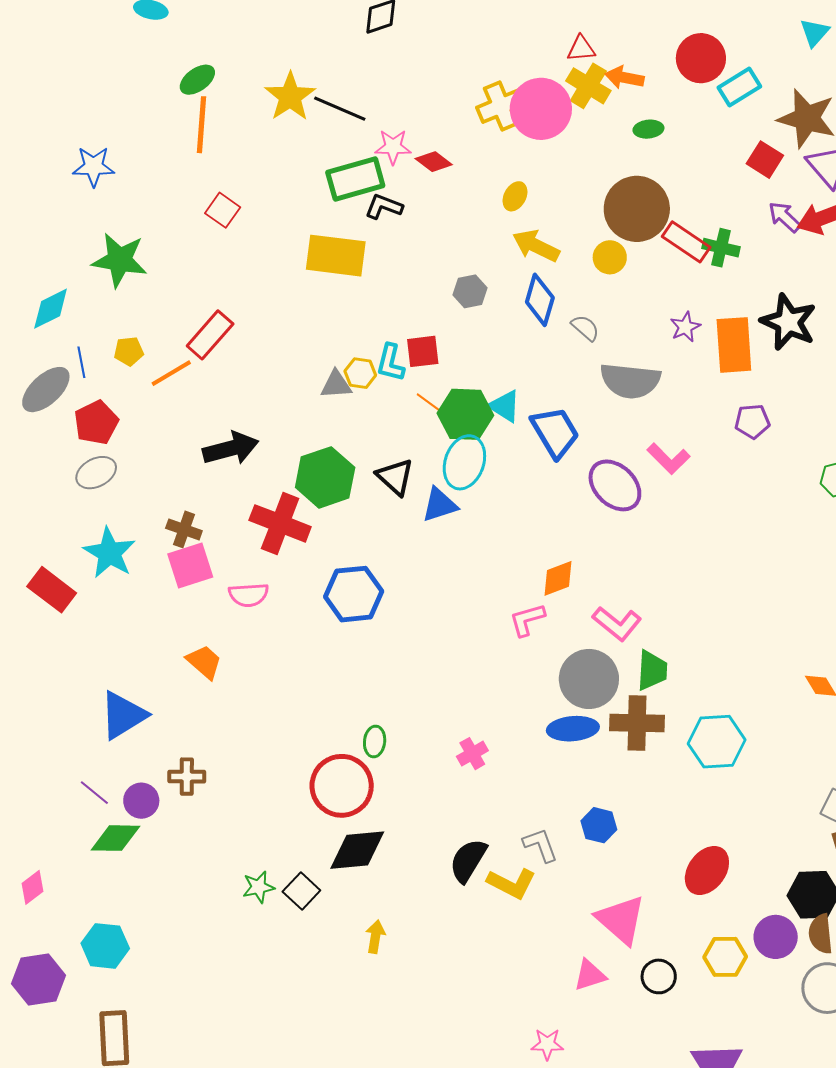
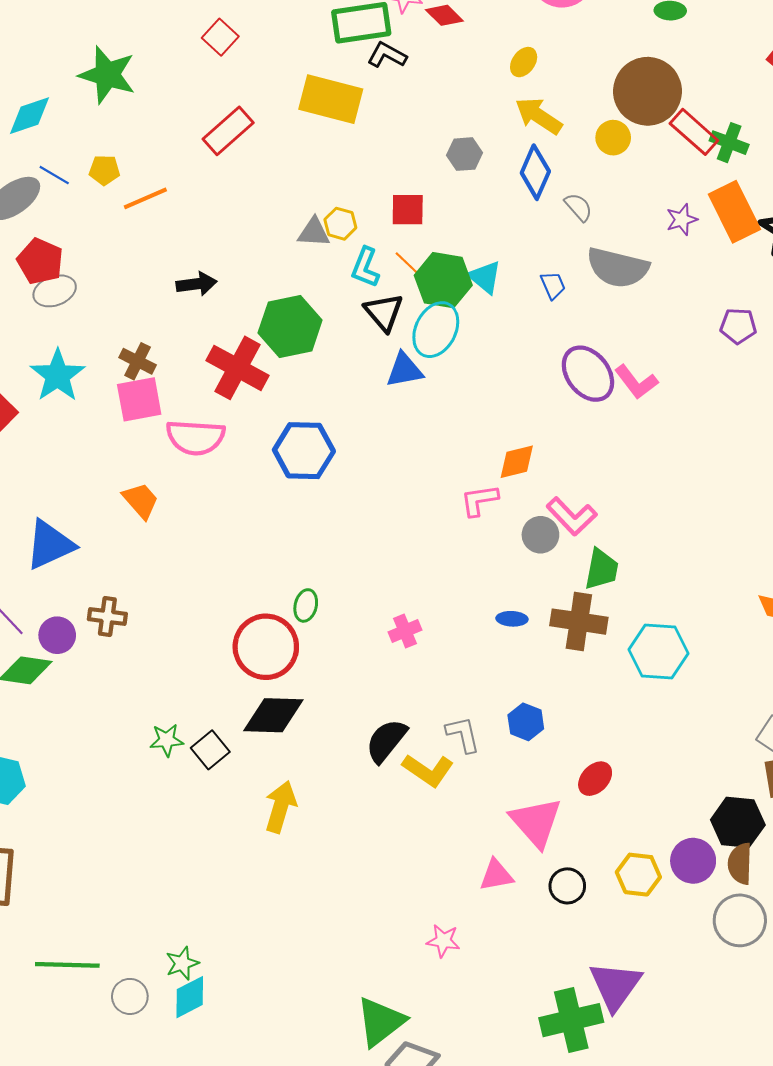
red rectangle: (210, 335) -> (228, 131), moved
orange rectangle: (734, 345) -> (734, 212), moved, turned -30
blue line: (81, 362) -> (54, 175), turned -56
cyan L-shape: (390, 363) -> (365, 267), moved
red pentagon: (96, 423) -> (40, 261), moved, turned -30
blue trapezoid: (555, 432) -> (553, 285), moved, size x0.5
black arrow: (231, 448) -> (197, 284), size x0.7
pink L-shape: (669, 459) -> (636, 382), moved
black triangle: (395, 477) -> (384, 312), moved
pink semicircle: (249, 595) -> (195, 437), size x1.4
gray circle: (589, 679) -> (540, 535), moved, size x0.6
blue ellipse: (573, 729) -> (512, 619), size x0.6
red ellipse: (707, 870) -> (595, 779), moved, size x0.7
yellow arrow: (375, 937) -> (281, 807), size x1.5

